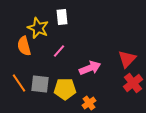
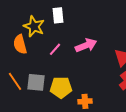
pink arrow: (90, 68) -> (86, 45), moved
orange cross: (89, 103) -> (85, 101), turned 32

